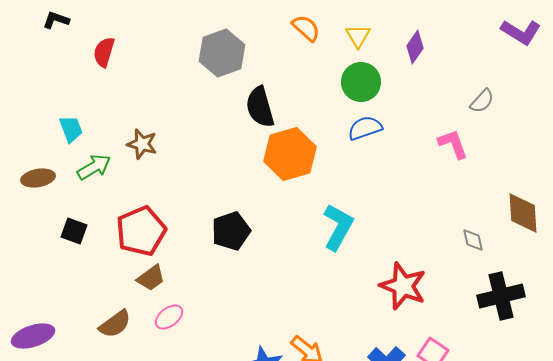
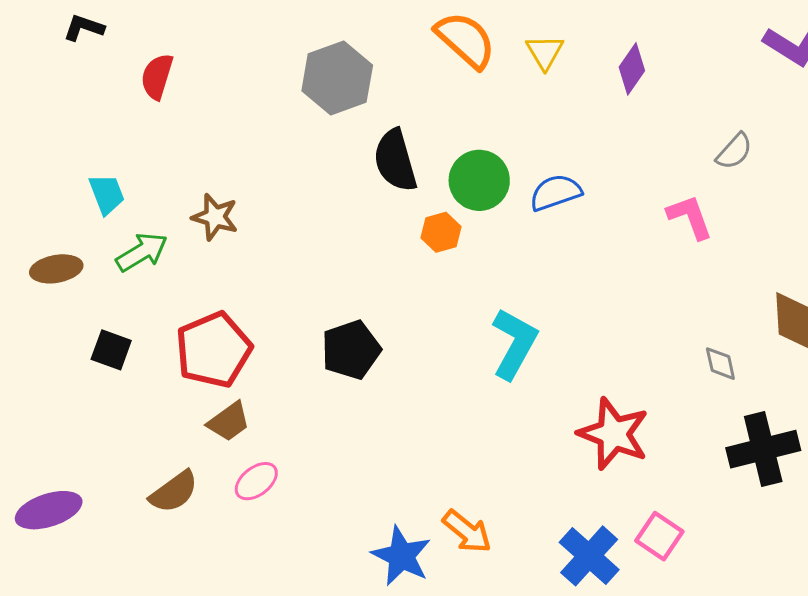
orange semicircle: (306, 28) -> (465, 40), size x1.4
green circle: (361, 82) -> (479, 180), moved
orange hexagon: (290, 154) -> (441, 232), size x0.5

